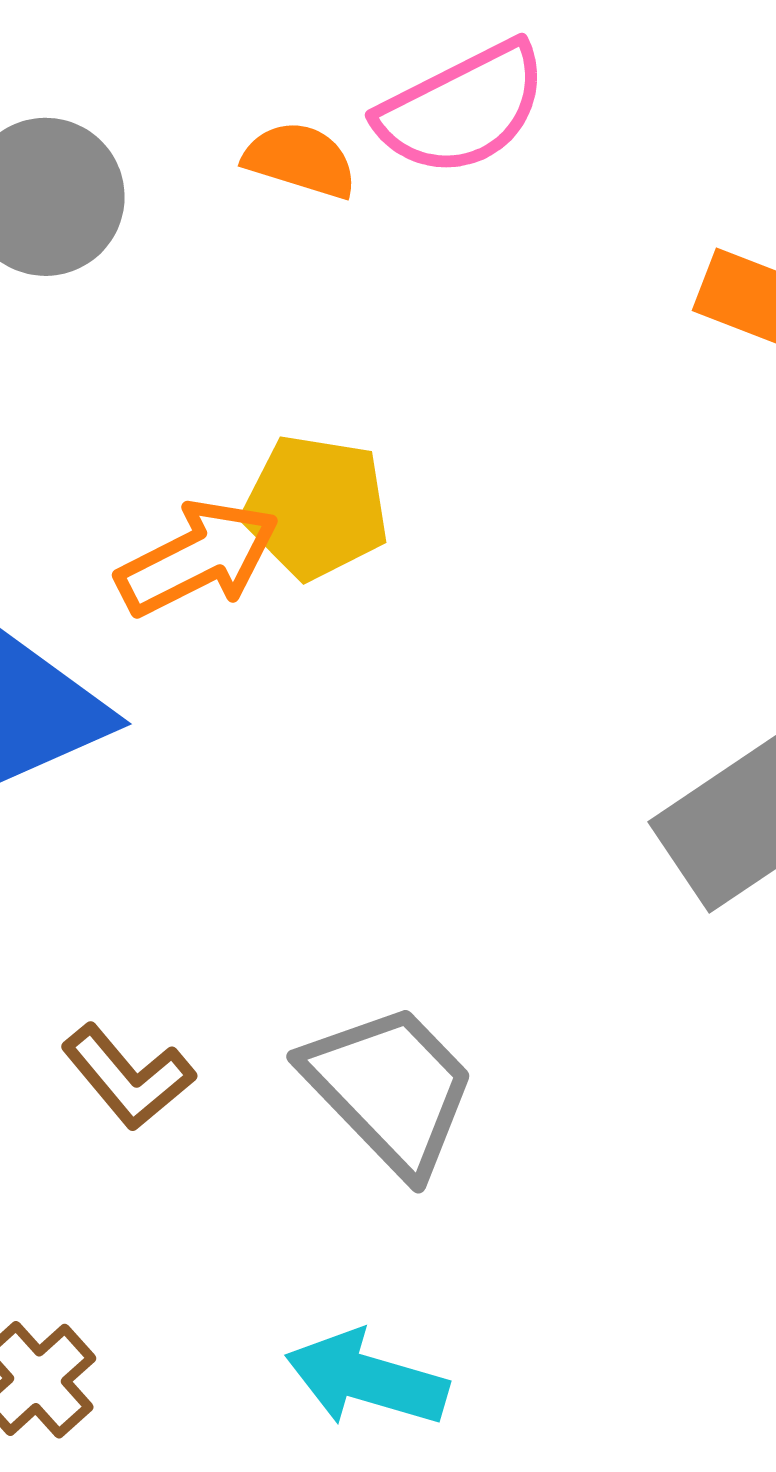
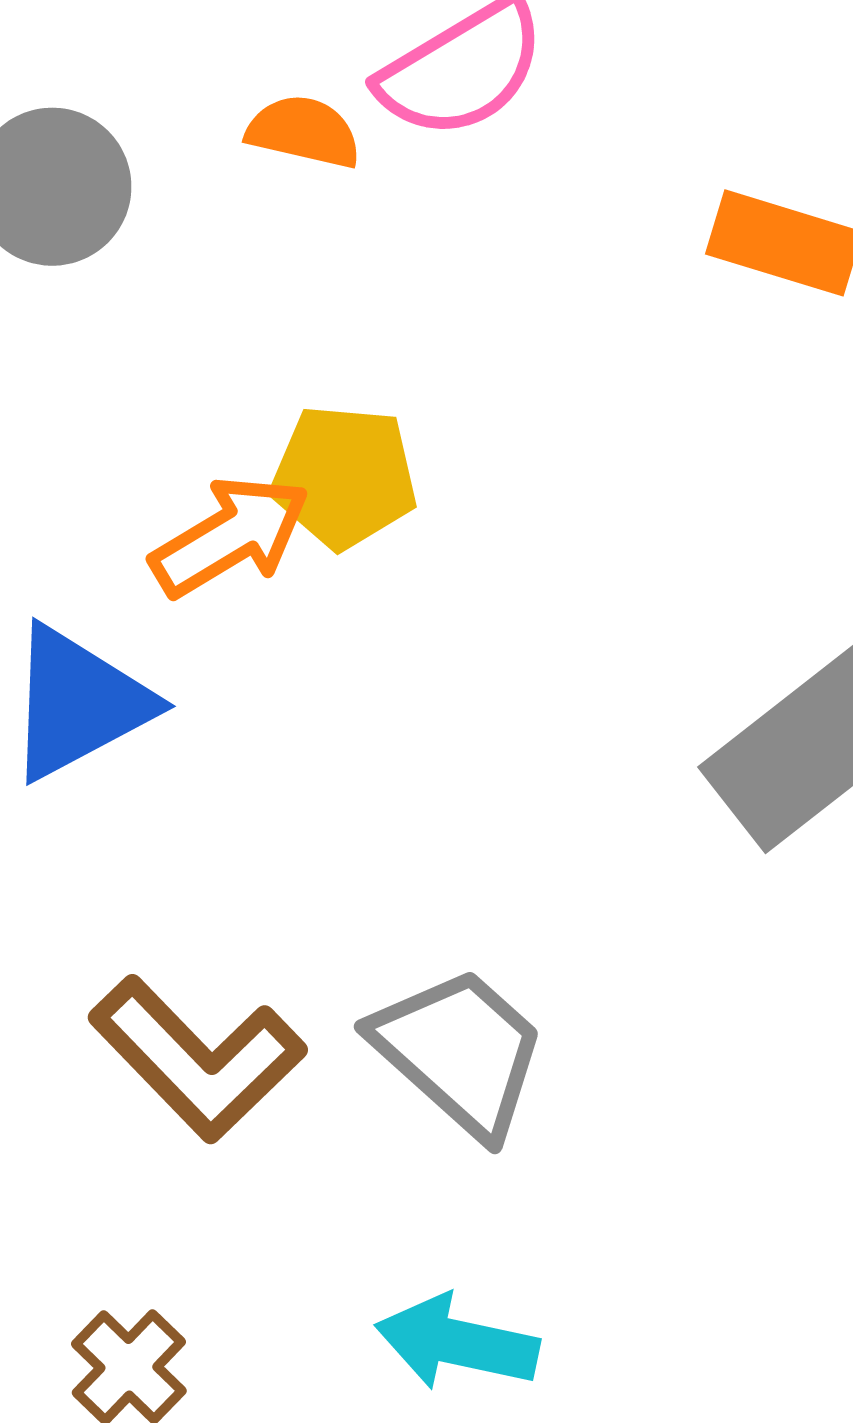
brown L-shape: (128, 1077) -> (197, 1059), size x1.6

